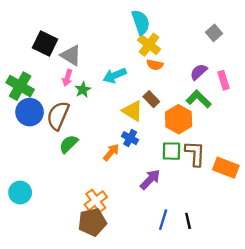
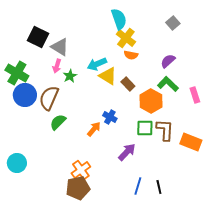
gray square: (214, 33) -> (173, 23), moved
pink rectangle: (223, 80) -> (195, 95), moved
yellow triangle: (132, 111) -> (108, 76), moved

